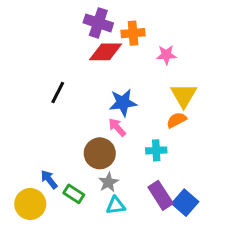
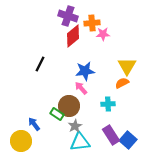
red diamond: (106, 52) -> (73, 36), turned -40
pink star: (166, 55) -> (103, 34), moved
green rectangle: (74, 194) -> (57, 114), moved
cyan triangle: (116, 205) -> (80, 142), size x1.5

